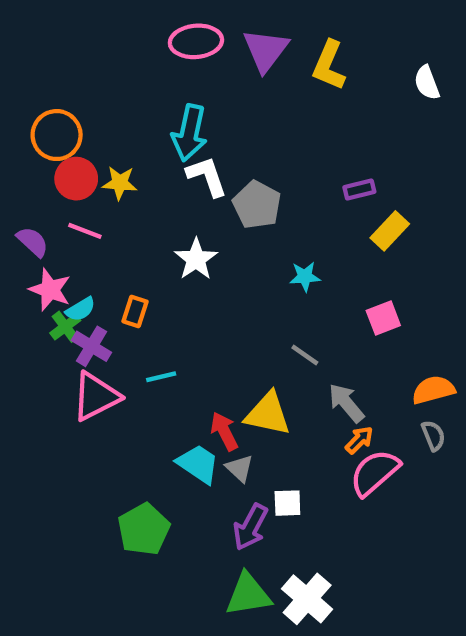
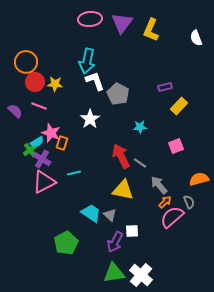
pink star: (50, 290) -> (51, 133), moved
red arrow: (224, 431) -> (121, 156), moved, size x1.4
gray semicircle: (433, 436) -> (189, 202), moved

